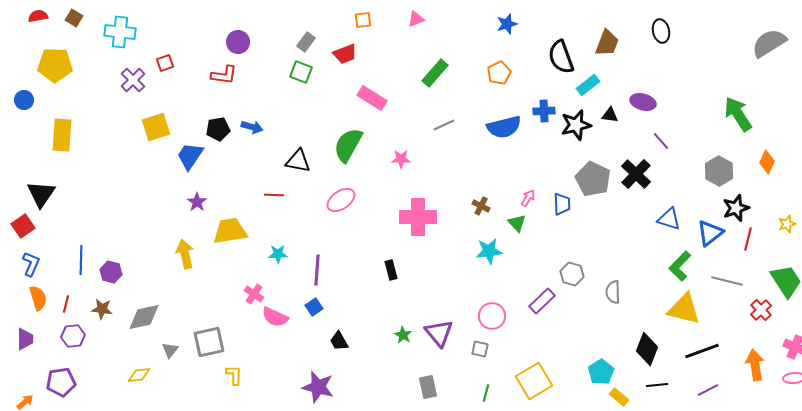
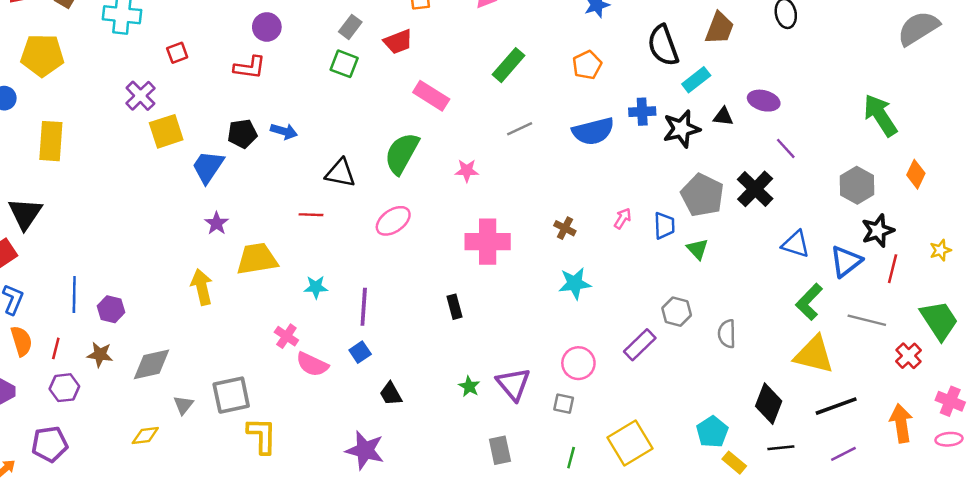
purple cross: (133, 80) -> (140, 96), moved
green triangle: (517, 223) -> (697, 249), moved
yellow L-shape: (234, 375) -> (262, 436), size x1.5

